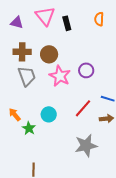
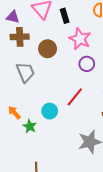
brown cross: (22, 52) -> (20, 37), moved
pink star: (60, 76) -> (80, 39), moved
red line: (83, 108) -> (75, 97), moved

